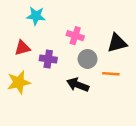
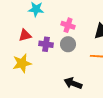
gray circle: (88, 59) -> (68, 44), moved
black arrow: (78, 85) -> (73, 83), moved

